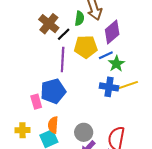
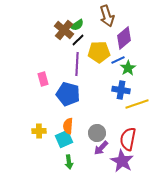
green semicircle: (79, 18) -> (77, 25), moved, turned 48
yellow line: (126, 86) -> (137, 104), moved
blue pentagon: (53, 91) -> (68, 94), turned 30
pink rectangle: (36, 102) -> (43, 79), moved

